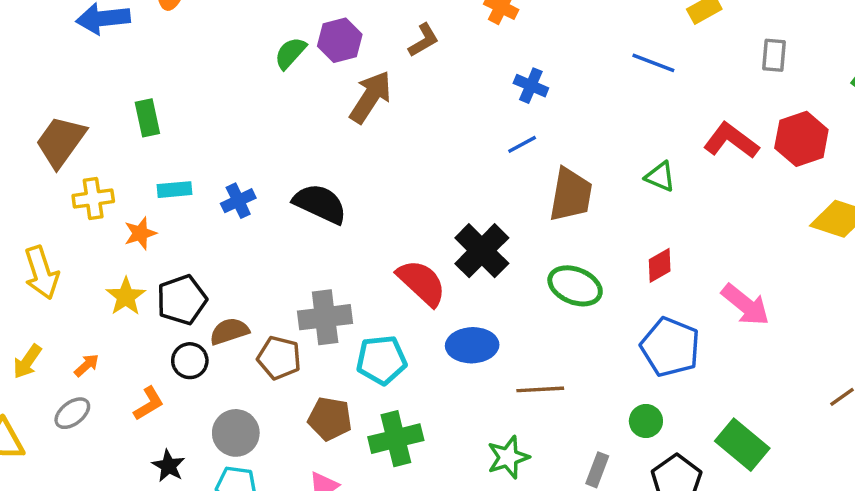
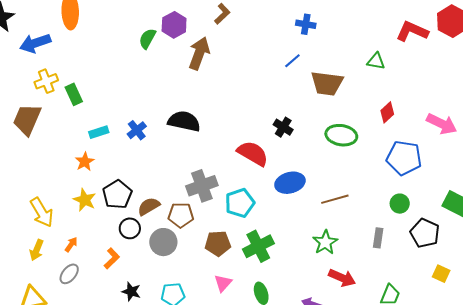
blue cross: (531, 86) -> (306, 24), moved
brown trapezoid: (571, 195) -> (327, 83), turned 100
yellow cross: (93, 199) -> (46, 81), moved
black cross: (482, 251) -> (283, 127), size x0.6
yellow arrow: (41, 273) -> (42, 212), moved
gray circle: (236, 433) -> (163, 242), moved

